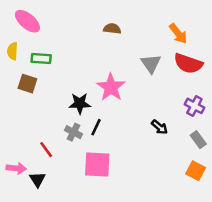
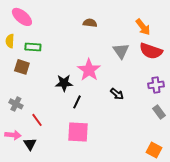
purple cross: (194, 106) -> (156, 85), turned -35
black arrow: (160, 127) -> (117, 94), moved
gray cross: (74, 132) -> (16, 104), moved
orange square: (196, 171) -> (154, 150), moved

